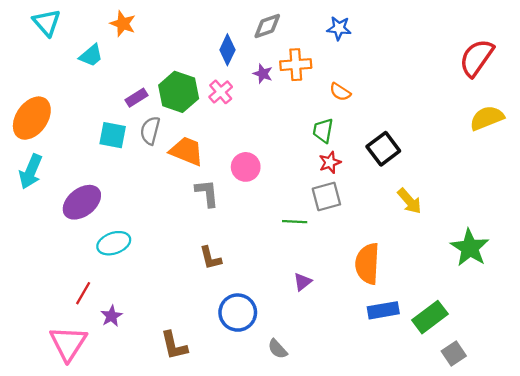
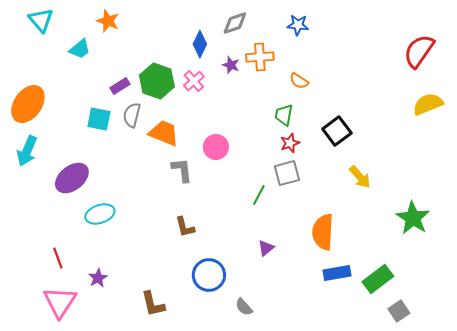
green line: (295, 222) -> (259, 195), turned -65
red line: (83, 293) -> (58, 258), moved, turned -50

